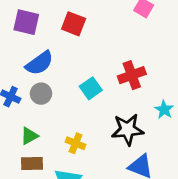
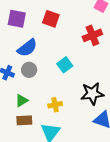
red cross: (132, 75) -> (92, 35), moved
yellow cross: (75, 143) -> (55, 105), turned -32

